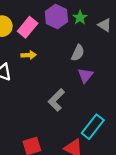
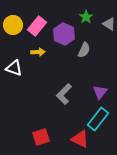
purple hexagon: (56, 16) -> (64, 34), moved
purple triangle: (85, 75) -> (100, 92), moved

